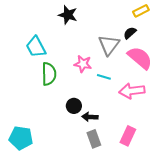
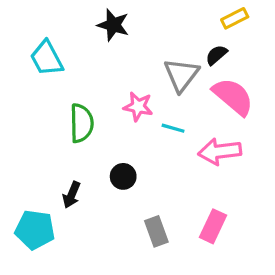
cyan trapezoid: (36, 47) -> (47, 58), moved
black arrow: (90, 117) -> (72, 195), moved, turned -70

